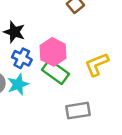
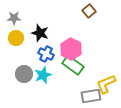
yellow L-shape: (97, 64) -> (106, 84), moved

